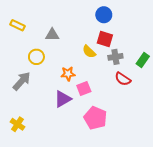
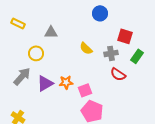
red square: (105, 39) -> (125, 36), moved
orange star: (68, 74) -> (66, 82), moved
pink square: (84, 88) -> (85, 90), moved
purple triangle: (63, 99) -> (45, 83), moved

